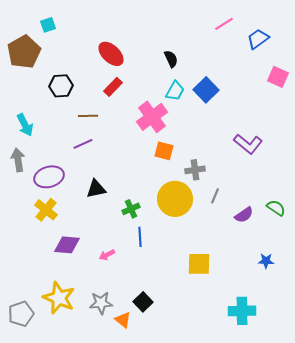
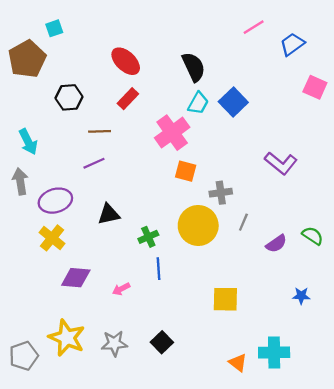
black semicircle: (171, 59) -> (194, 67), size x1.5
orange triangle: (123, 320) -> (238, 363), moved

